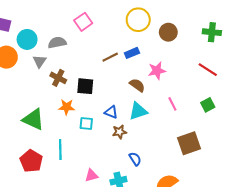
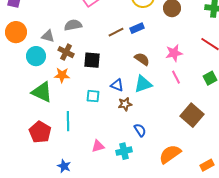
cyan circle: (27, 39) -> (36, 56), moved
gray semicircle: (57, 43) -> (73, 25), moved
gray triangle: (40, 61) -> (48, 36), turned -48
pink star: (157, 71) -> (174, 53), moved
orange star: (67, 107) -> (62, 75), moved
brown square: (189, 143) -> (192, 115), turned -30

